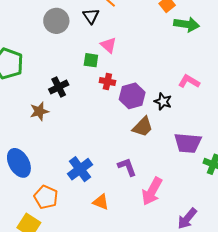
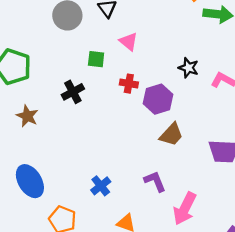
green square: (91, 60) -> (96, 59), moved
black star: (163, 101) -> (188, 68), moved
brown star: (39, 111) -> (27, 116), moved, turned -30
blue cross: (80, 169) -> (101, 186), size x0.7

